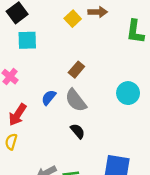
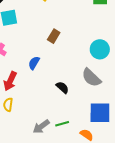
gray semicircle: (76, 100) -> (91, 78), moved

